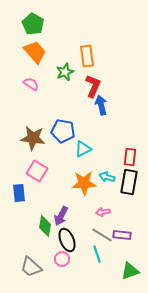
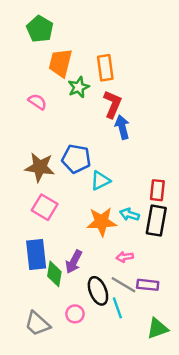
orange trapezoid: (35, 52) -> (60, 63), moved, turned -125
blue rectangle: (19, 193) -> (36, 254), moved, size x1.4
black ellipse: (67, 240) -> (98, 291), moved

